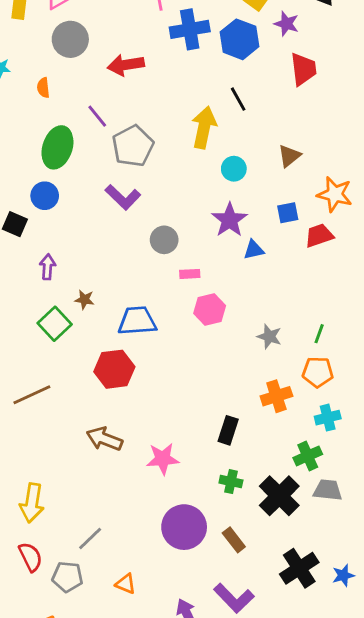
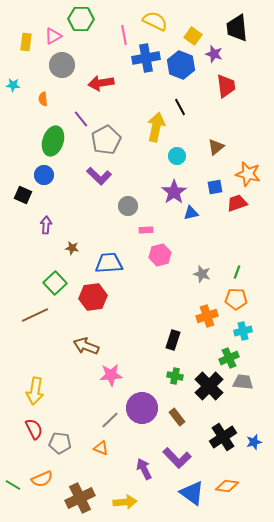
green square: (55, 324) -> (55, 283), moved
pink star: (163, 459) -> (111, 375), moved
gray line: (90, 538) -> (110, 420), moved

